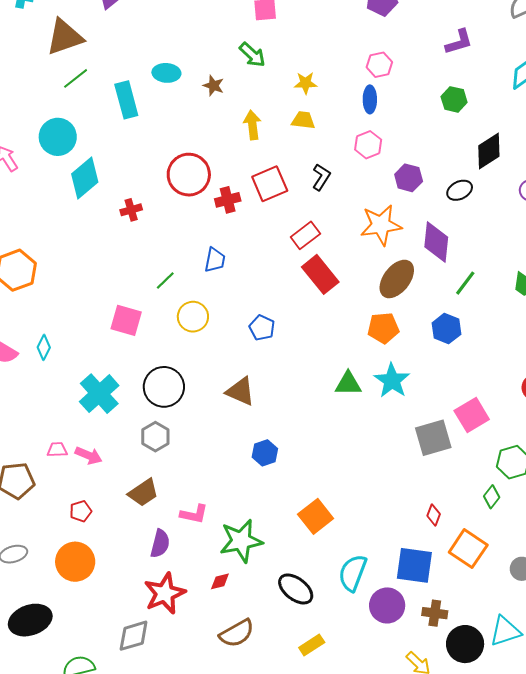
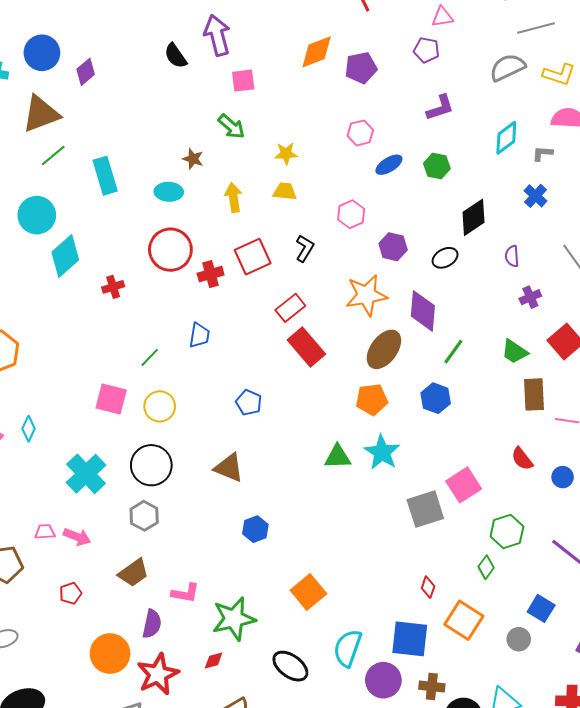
cyan ellipse: (166, 73) -> (169, 192), moved
blue ellipse: (370, 99) -> (389, 165), moved, turned 60
yellow circle: (193, 317) -> (160, 406), moved
orange circle: (75, 562) -> (110, 654), moved

